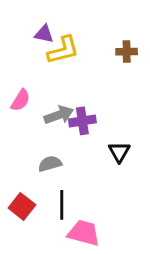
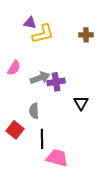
gray semicircle: (50, 164) -> (34, 111), turned -77
red square: (22, 206) -> (15, 130), moved

